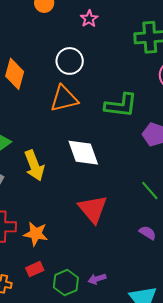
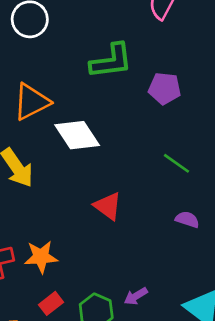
orange triangle: (64, 99) -> (31, 102), moved
red triangle: (93, 209) -> (108, 206), size x0.7

